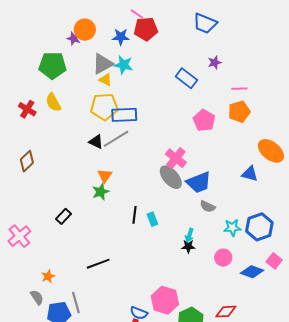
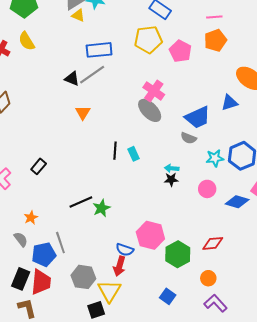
yellow pentagon: (104, 107) -> (148, 39), moved
blue triangle: (250, 174) -> (229, 103), turned -30
blue trapezoid: (199, 182) -> (198, 117), moved
green star: (101, 192) -> (101, 208), moved
black rectangle: (63, 216) -> (39, 166), moved
cyan arrow: (189, 235) -> (172, 168), turned 80

